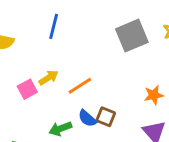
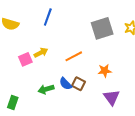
orange line: (80, 86) -> (74, 56), moved
orange star: (154, 95) -> (105, 71), moved

